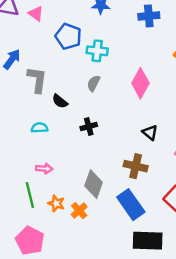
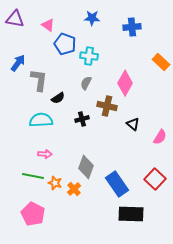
pink triangle: (36, 14) -> (48, 25), moved
black semicircle: (60, 101) -> (58, 98), turned -72
cyan semicircle: (39, 128) -> (41, 120), size x1.6
brown cross: (136, 166) -> (107, 106), moved
green line: (30, 195) -> (33, 176), turned -65

